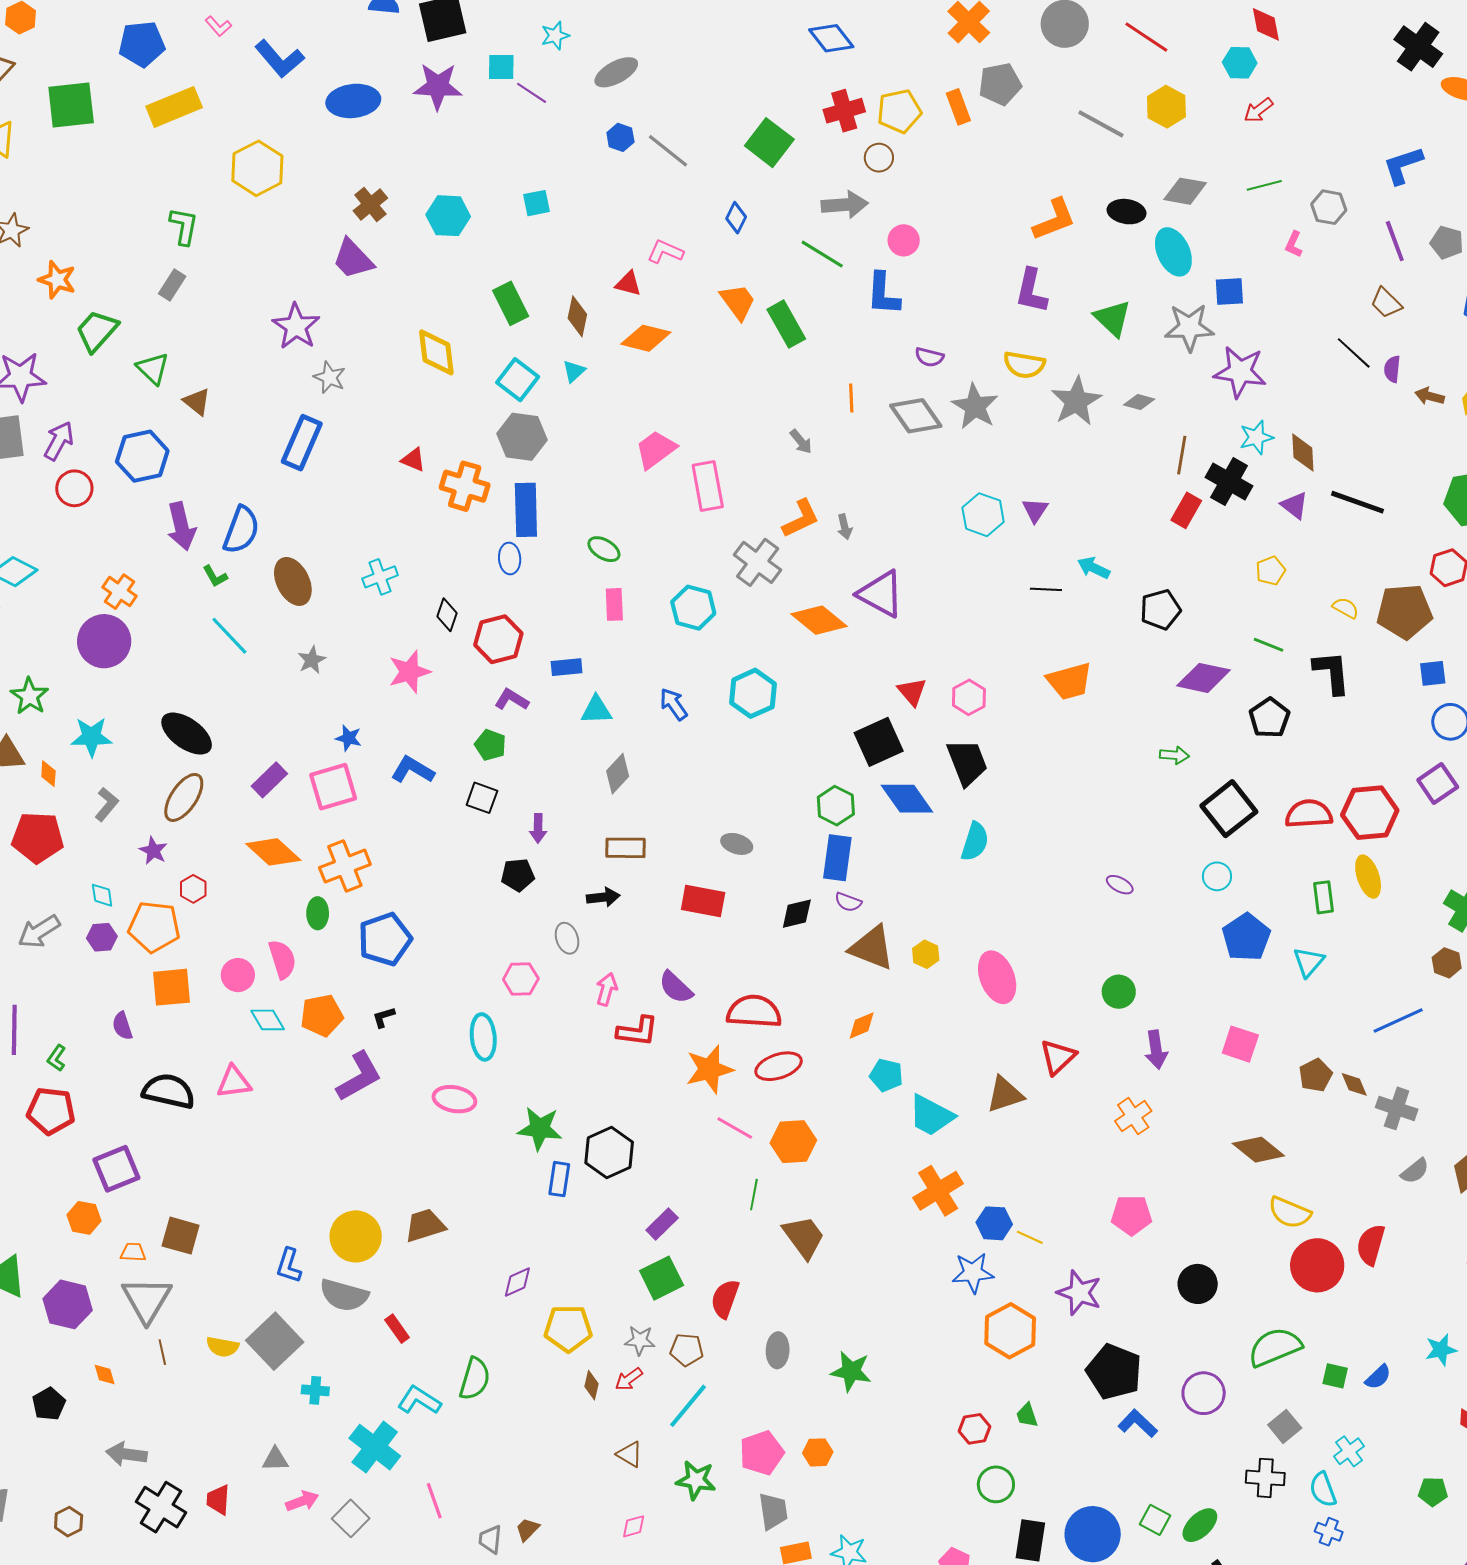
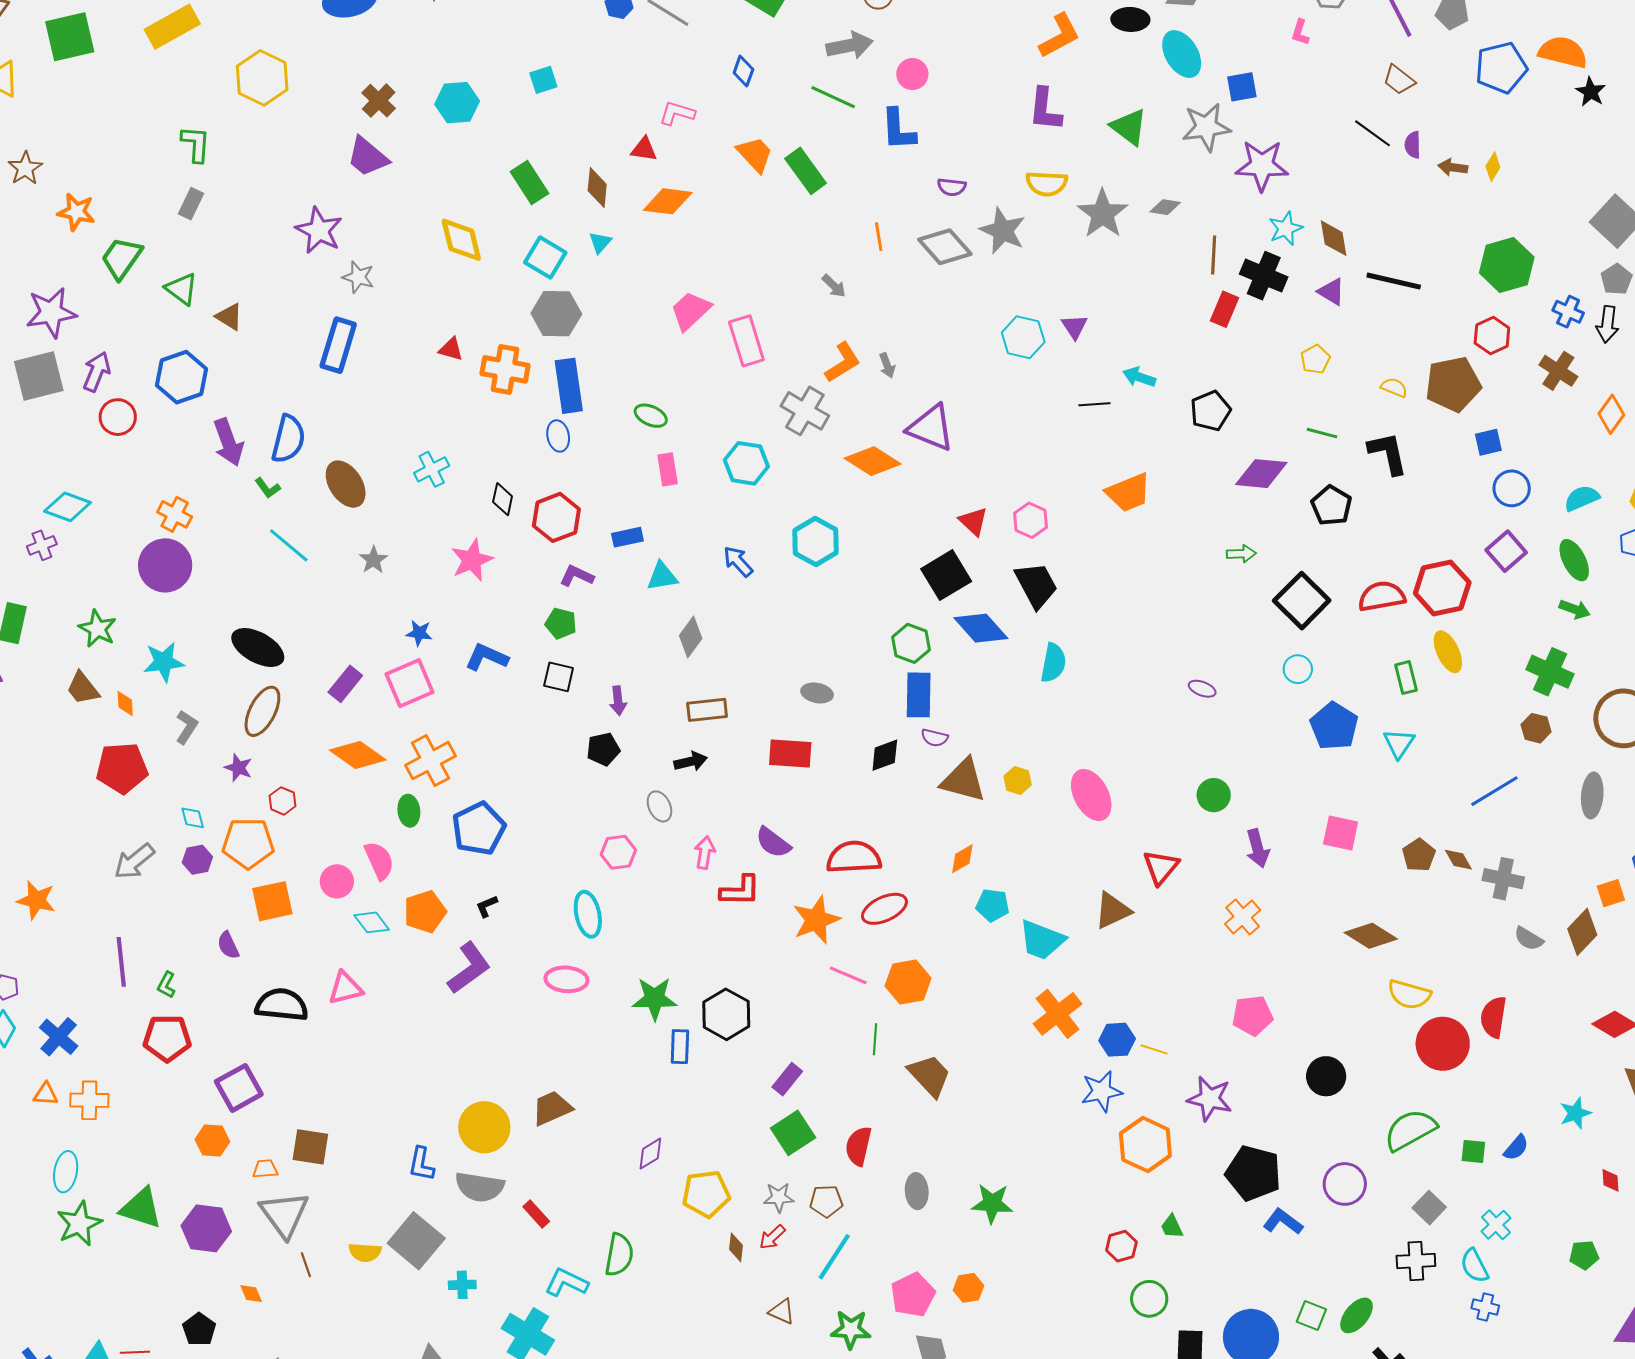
gray semicircle: (1415, 1171) -> (1529, 939), turned 76

